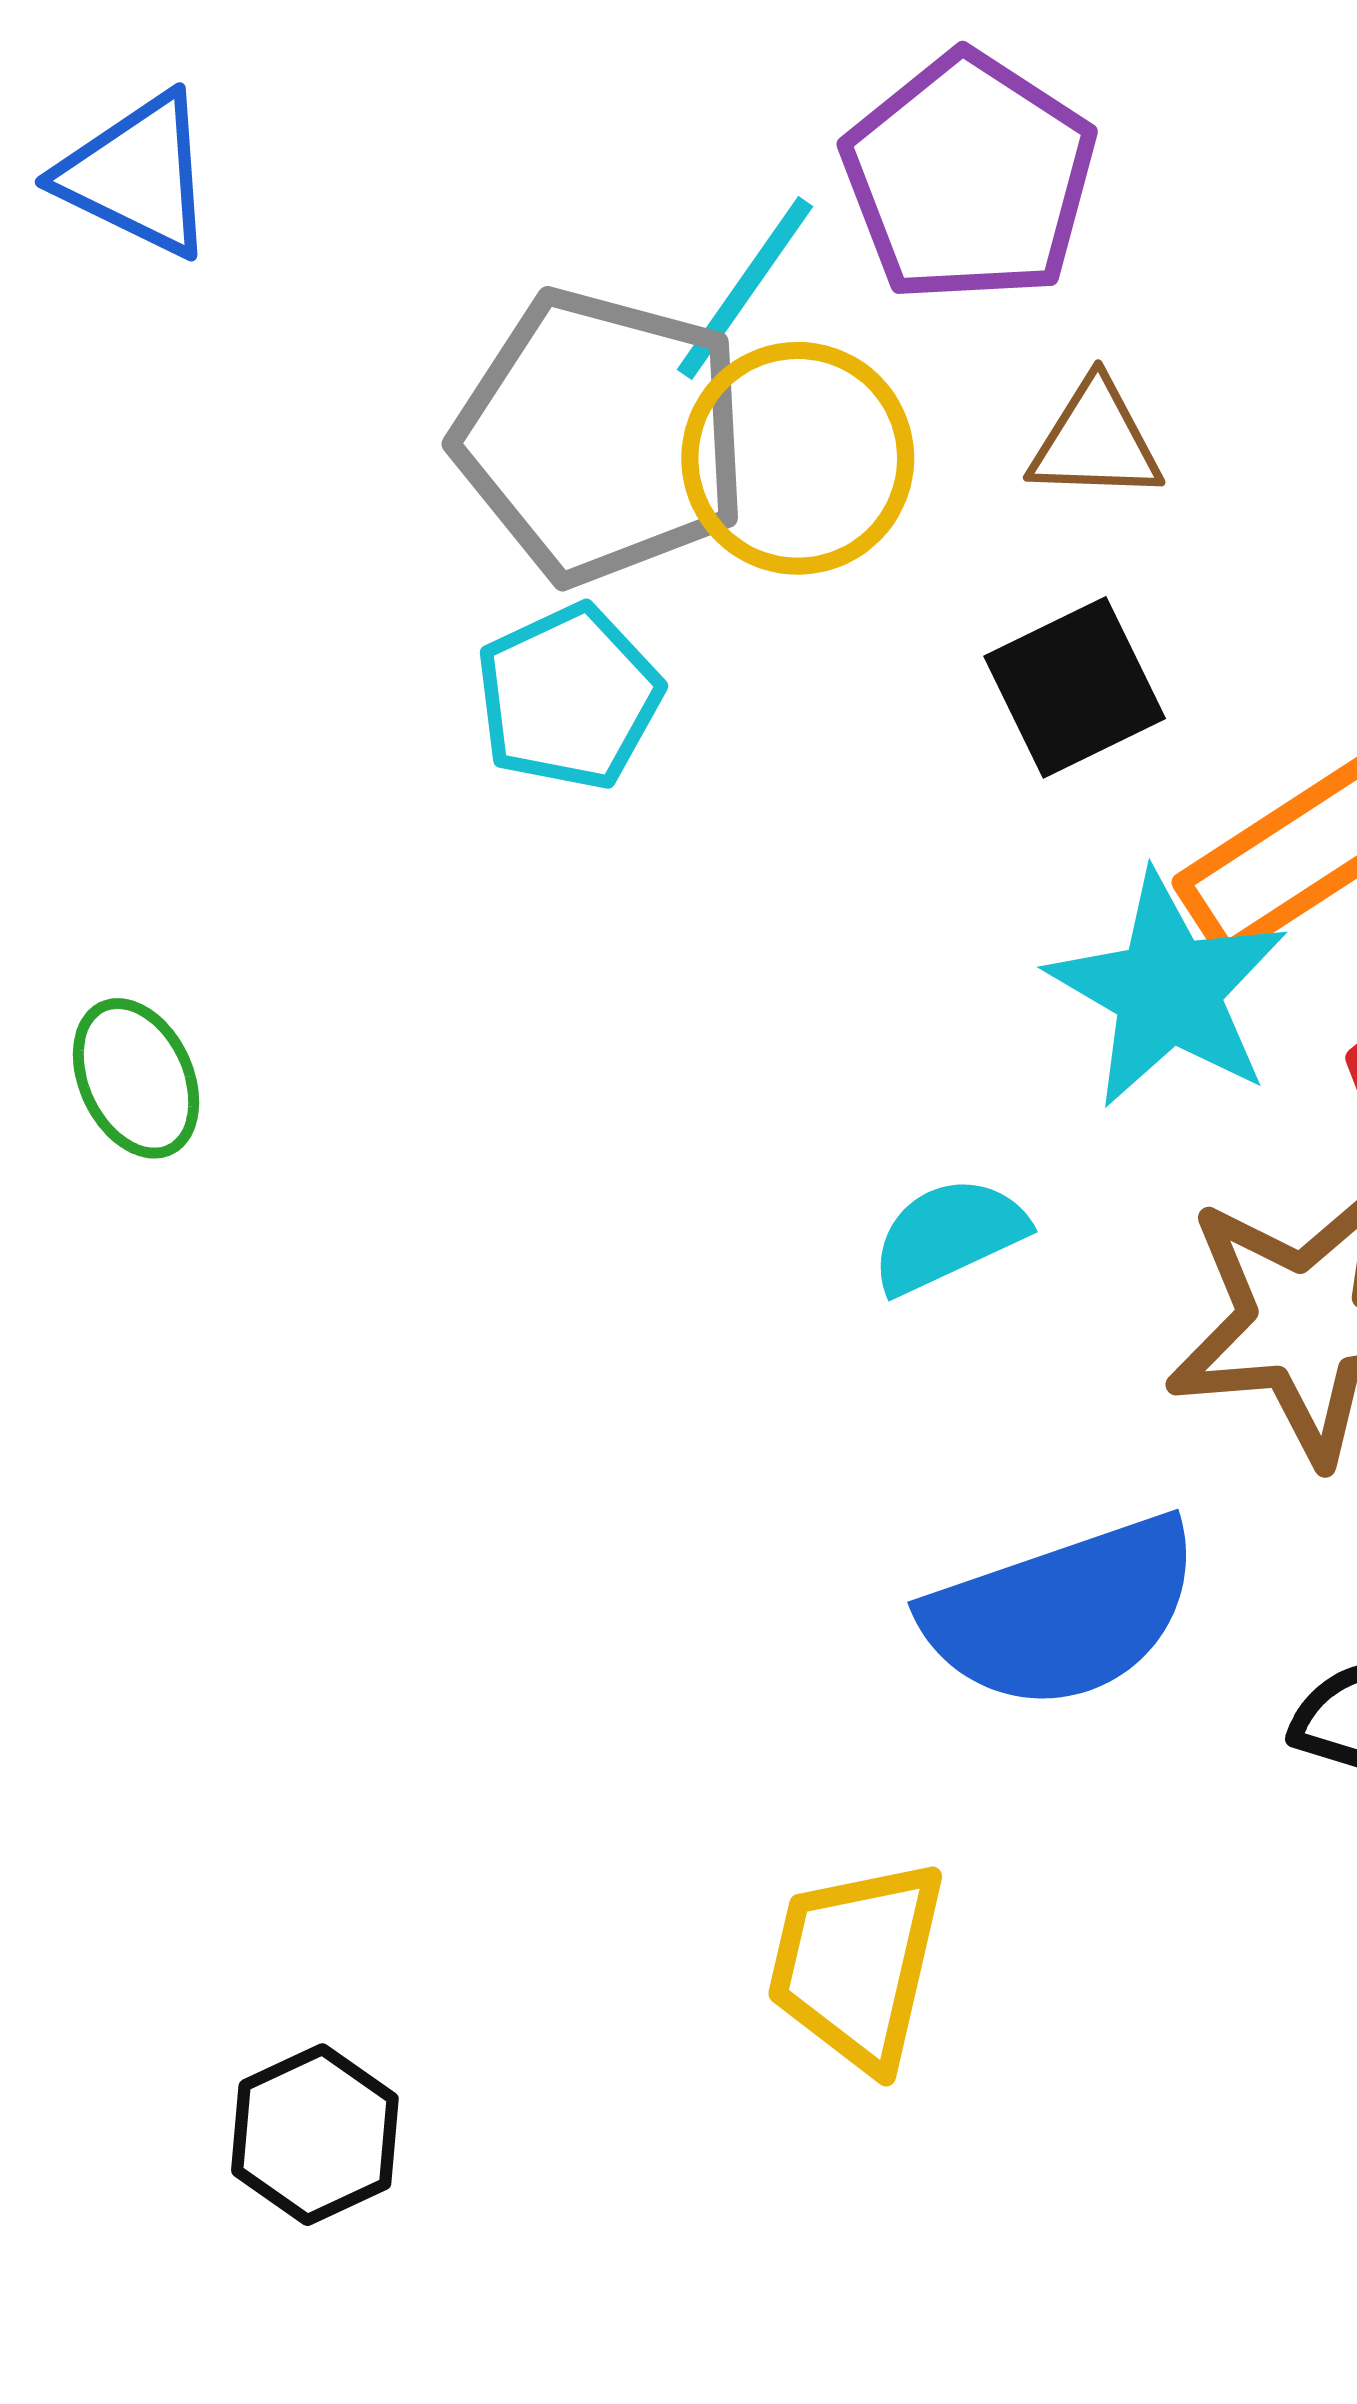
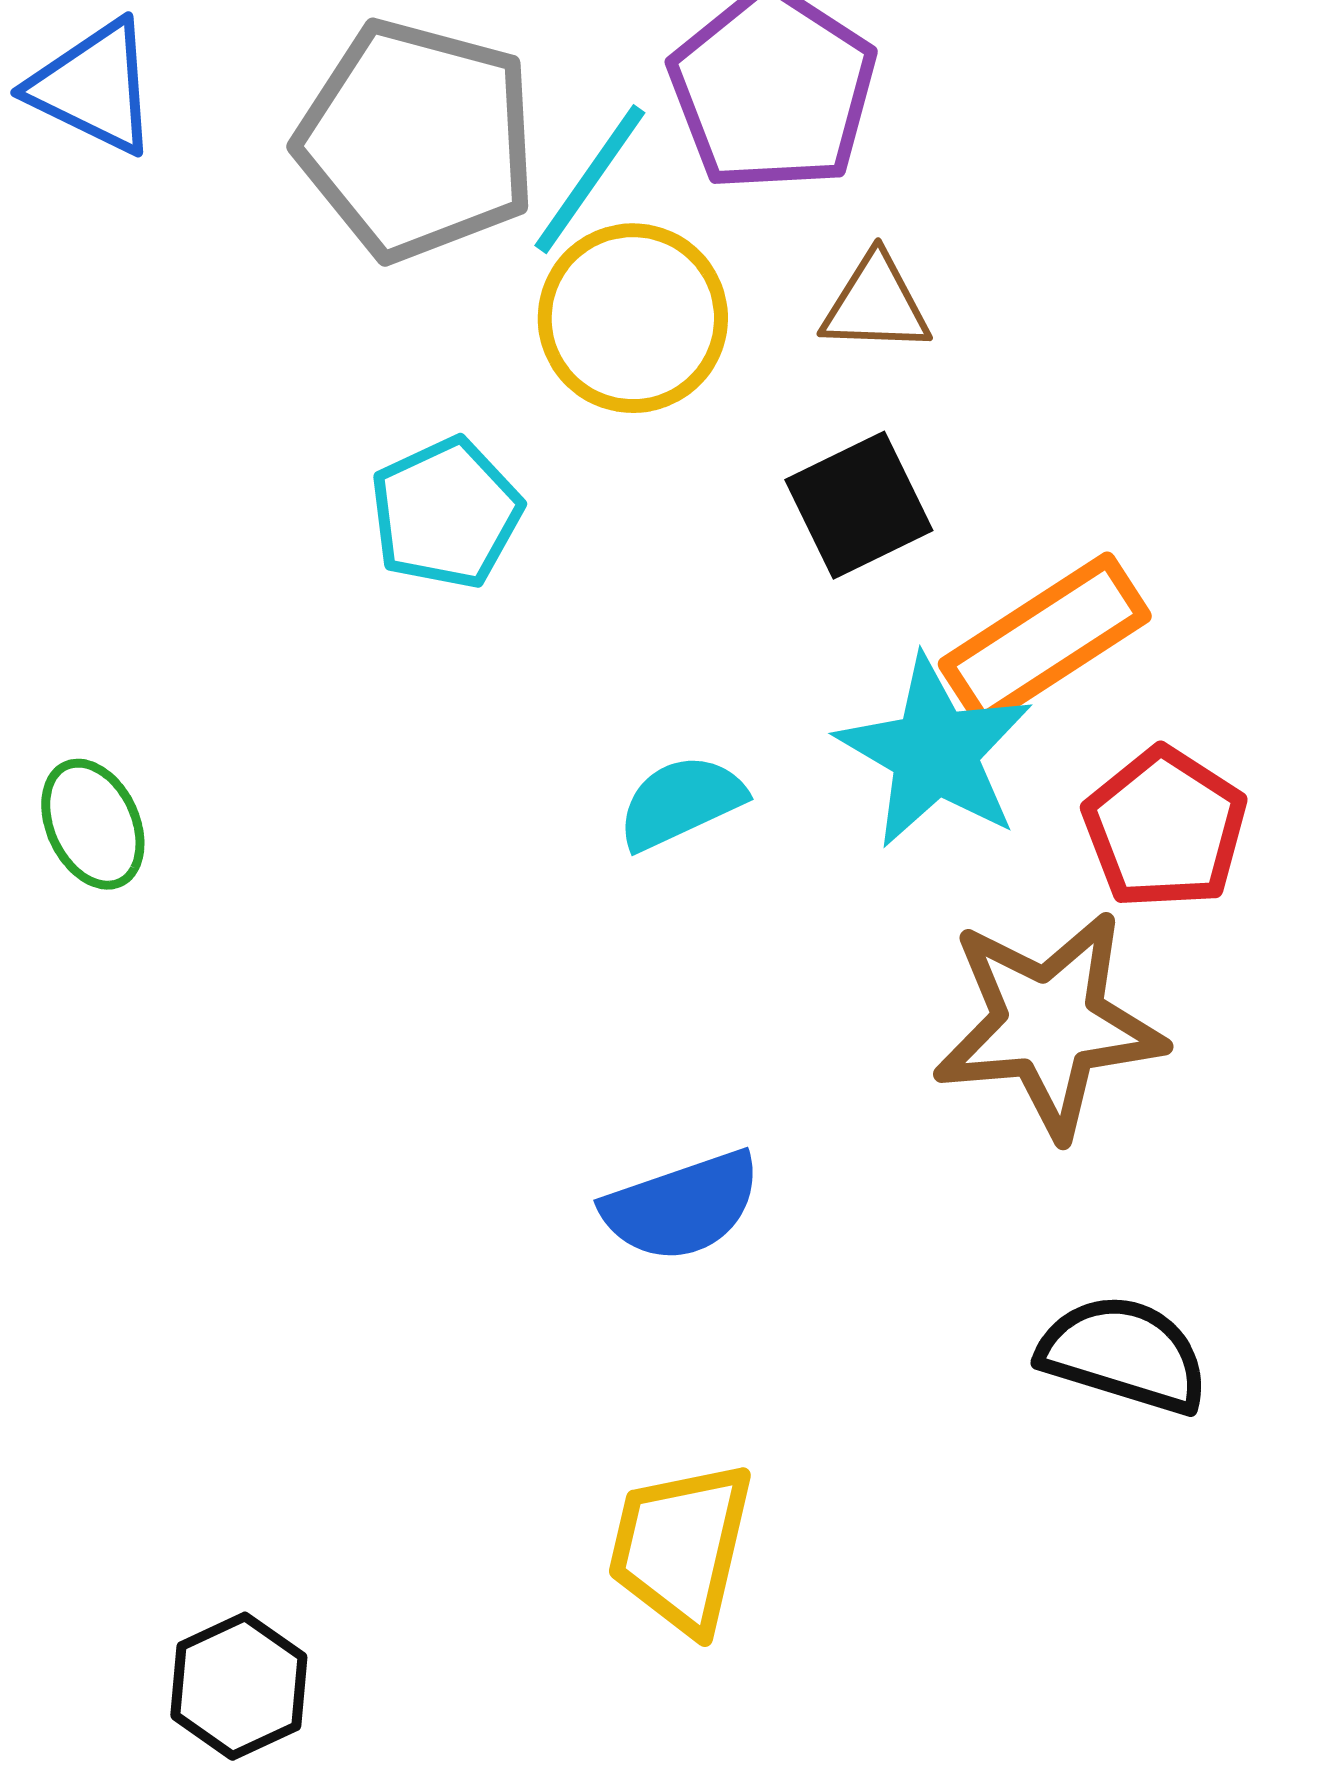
gray pentagon: (602, 436) -> (417, 140), moved
cyan semicircle: (948, 1235) -> (681, 802), moved
blue semicircle: (1062, 1613) -> (682, 1206), moved, size x0.7

